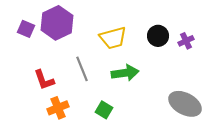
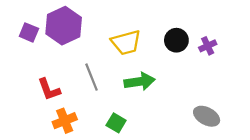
gray ellipse: (185, 104) -> (207, 116), size x0.7

